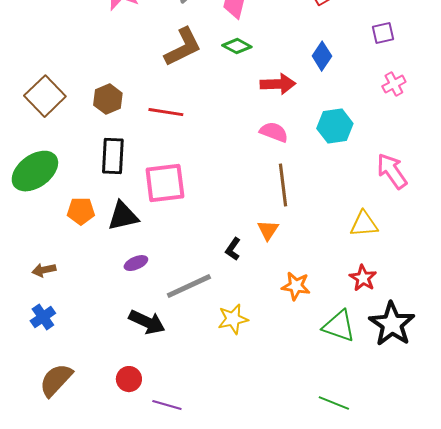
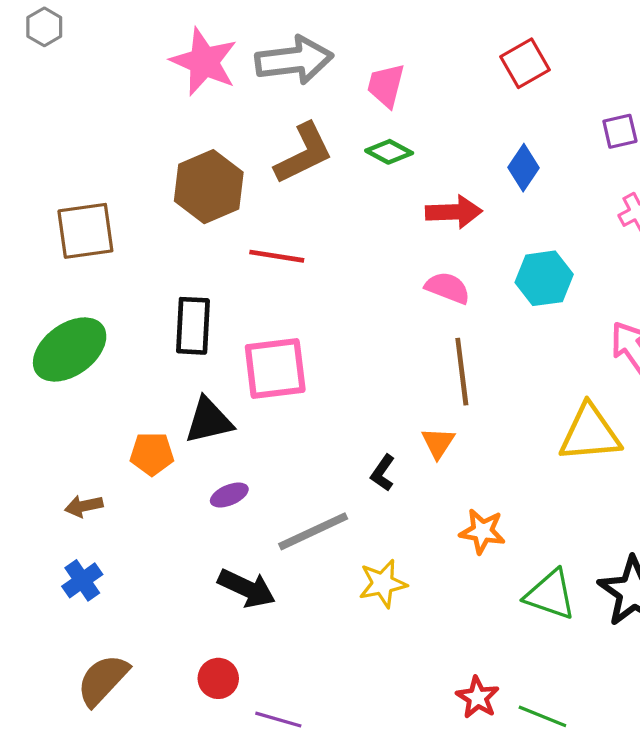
brown square: (45, 96) -> (85, 231), turned 36
brown hexagon: (108, 99) -> (209, 187), moved, size x1.5
orange pentagon: (81, 211) -> (152, 454), moved
yellow triangle: (364, 224) -> (590, 433), size x1.4
red star: (363, 278) -> (478, 697), moved

